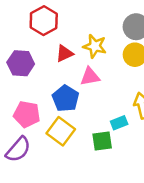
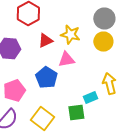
pink pentagon: (27, 114) -> (14, 90), turned -30
yellow square: (61, 131) -> (42, 118), moved

